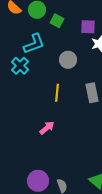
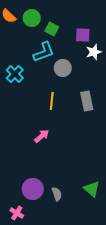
cyan L-shape: (34, 44) -> (44, 52), moved

